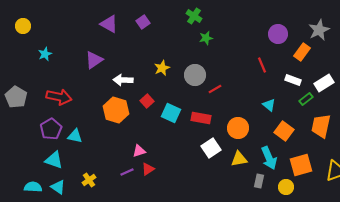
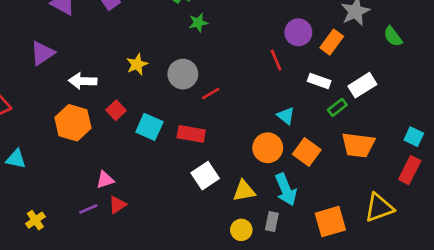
purple circle: (278, 34) -> (298, 32), moved
orange trapezoid: (321, 126) -> (358, 145), turned -95
orange circle: (238, 128) -> (268, 148), moved
orange square: (301, 165) -> (330, 222), moved
yellow circle: (286, 187) -> (241, 230), moved

